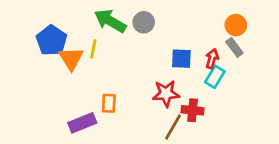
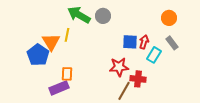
blue pentagon: (52, 40) -> (38, 55), moved
gray rectangle: (234, 47) -> (172, 43), moved
red arrow: (212, 59) -> (144, 42), moved
orange rectangle: (109, 103) -> (67, 74), moved

